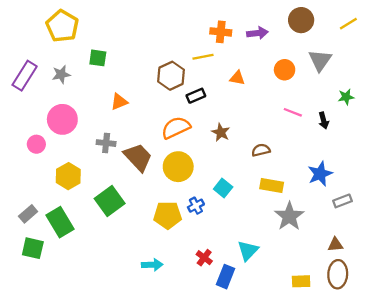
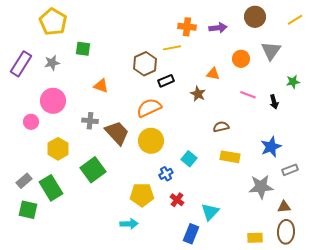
orange triangle: (237, 78) -> (213, 74), moved
orange triangle: (119, 102) -> (101, 86), turned 42
brown star: (221, 132) -> (198, 94), moved
yellow pentagon: (168, 215) -> (142, 195), moved
gray star: (289, 216) -> (261, 187), moved, turned 30
red cross: (204, 258) -> (177, 200), moved

